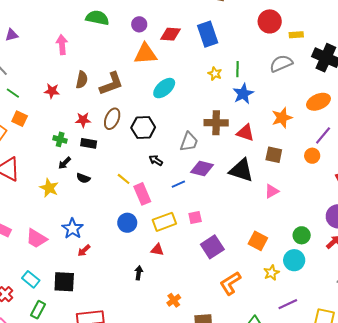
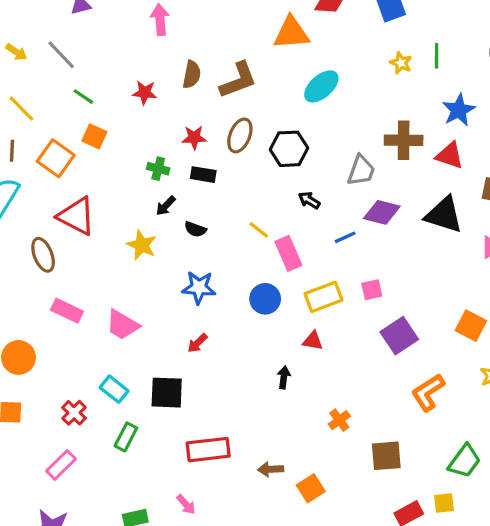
blue star: (243, 94) -> (459, 110), moved
blue star: (73, 229) -> (199, 287), moved, turned -30

